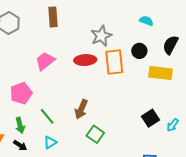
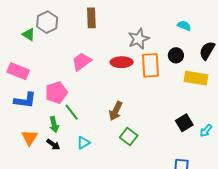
green line: (47, 116) -> (72, 112), moved

